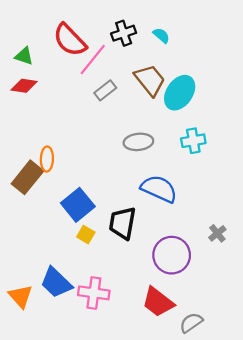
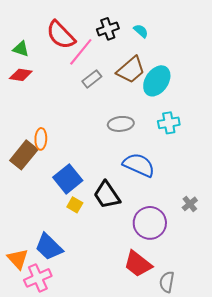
brown trapezoid: (150, 80) -> (131, 70), turned 88
black trapezoid: (122, 223) -> (107, 195), turned -44
pink cross: (94, 293) -> (38, 278), moved, turned -32
gray semicircle: (191, 323) -> (167, 282), turned -45

